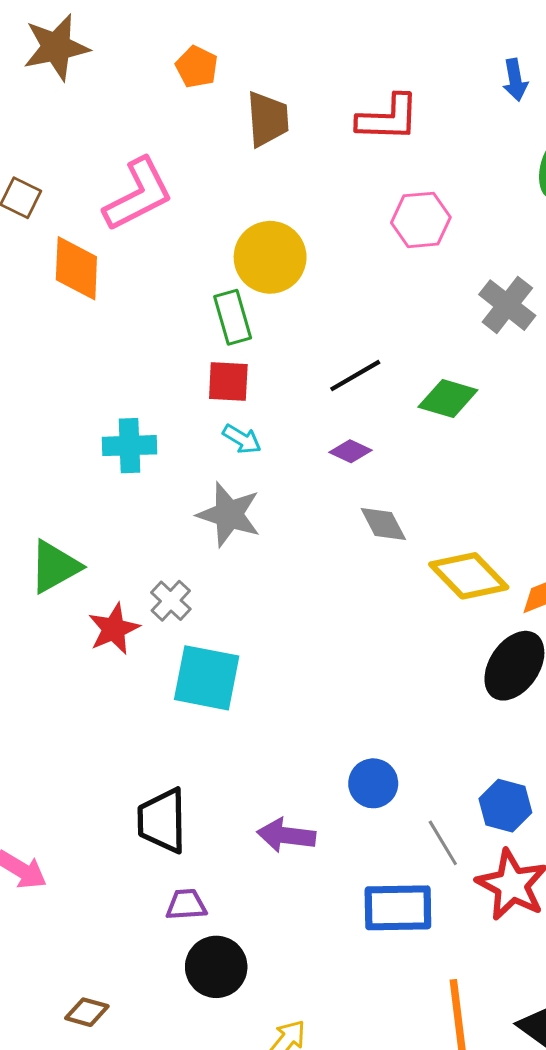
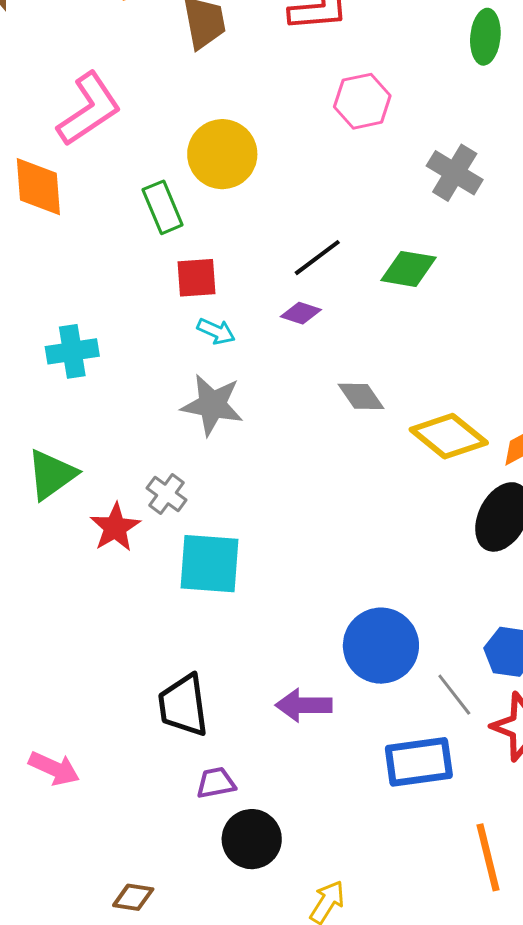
green rectangle: (233, 317) -> (163, 207), moved
cyan cross: (130, 446) -> (72, 351), moved
purple diamond: (351, 451) -> (301, 313), moved
blue circle: (373, 783) -> (381, 646), size x1.6

